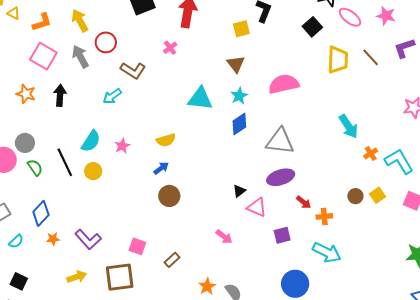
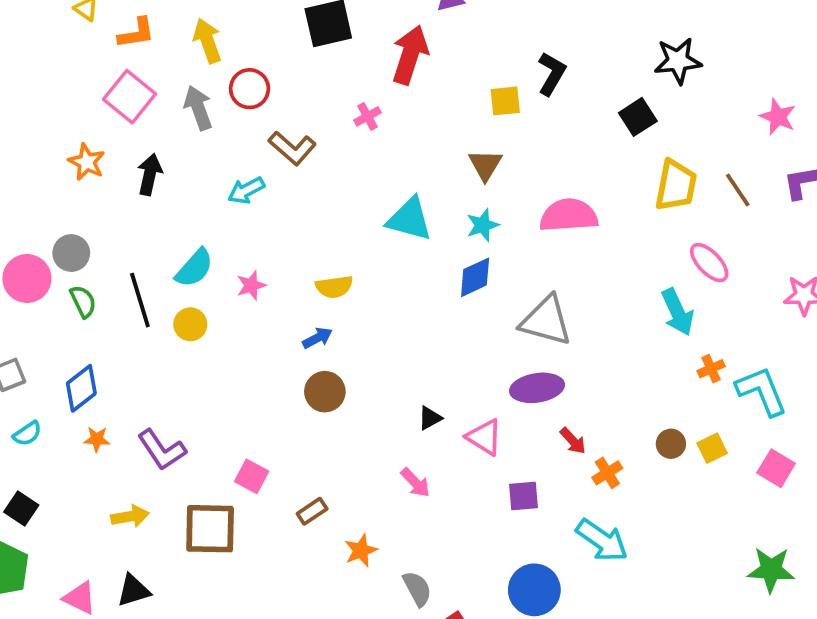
pink ellipse: (350, 17) -> (709, 263), moved
black triangle: (239, 191) -> (430, 418), moved
orange cross: (324, 216) -> (607, 473), turned -35
orange star: (207, 286) -> (361, 550), moved

